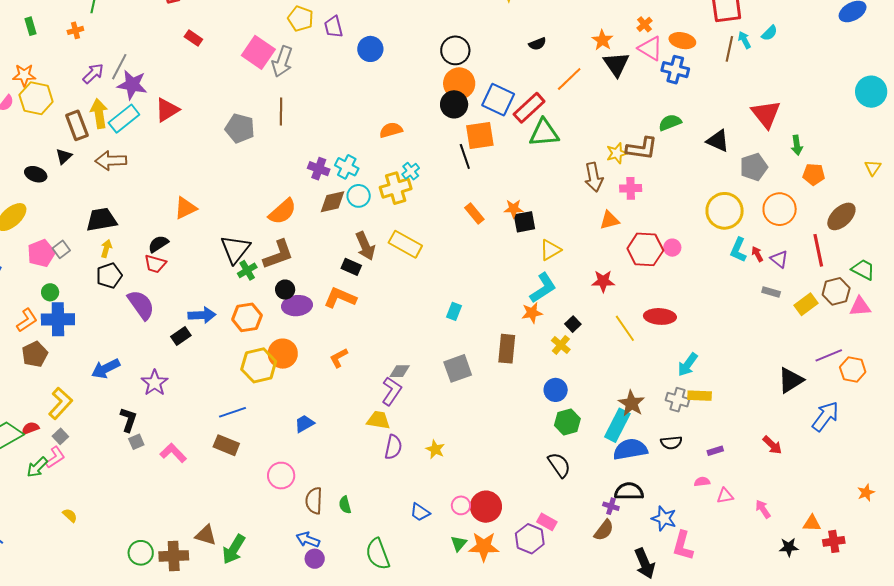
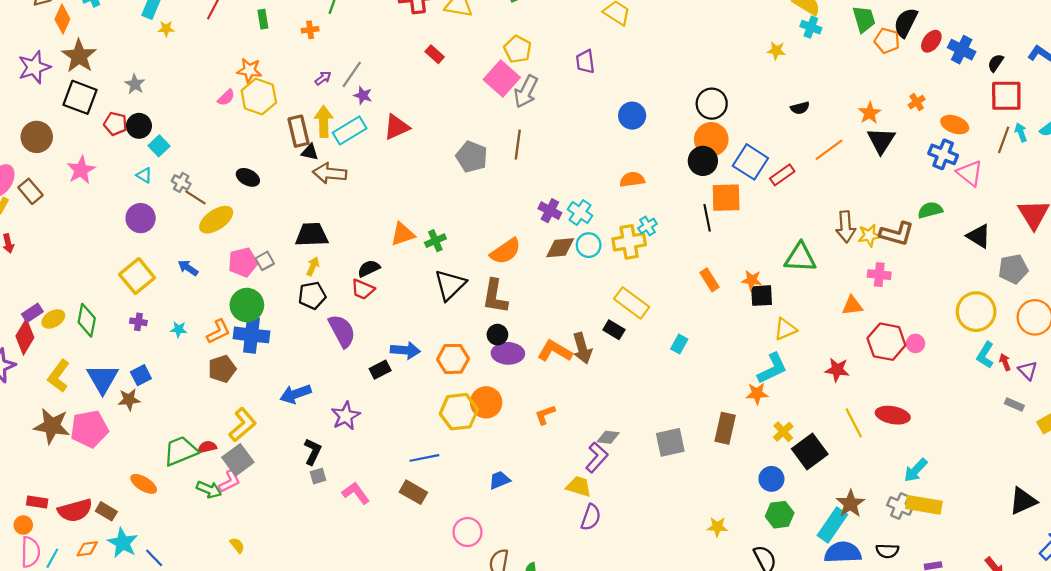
yellow pentagon: (301, 19) -> (518, 49), moved
pink triangle: (650, 48) -> (970, 173), moved
blue circle: (370, 49) -> (632, 116), moved
purple arrow: (93, 74) -> (323, 78), size x0.7
purple star: (132, 85) -> (363, 95), size x0.6
red rectangle: (529, 108) -> (782, 175), size x0.7
green triangle: (544, 133) -> (800, 257), moved
black triangle: (64, 156) -> (310, 152), moved, turned 48
brown arrow: (594, 177) -> (846, 227), moved
brown arrow: (365, 246) -> (582, 348), moved
brown L-shape: (278, 254) -> (495, 296), turned 112
black rectangle: (351, 267) -> (614, 330), moved
green cross: (247, 270) -> (435, 241), moved
green circle: (50, 292) -> (247, 305), size x1.8
cyan rectangle: (454, 311) -> (679, 344), moved
black square: (573, 324) -> (810, 452), moved, size x2.0
yellow rectangle: (700, 396) -> (924, 505), size x1.4
gray square: (60, 436) -> (238, 460), size x1.8
yellow star: (435, 449) -> (717, 527), moved, turned -30
green arrow: (37, 467) -> (209, 489), turned -120

